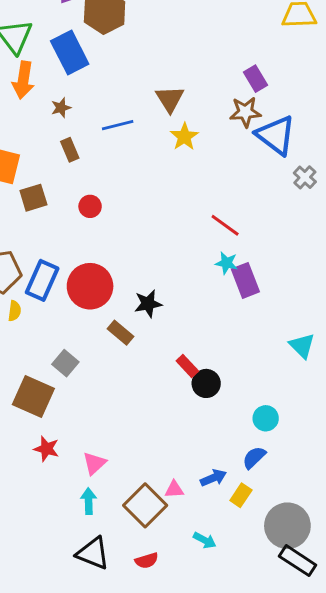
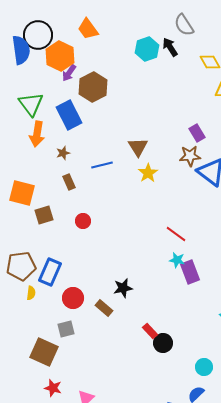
red circle: (90, 286) -> (73, 298), moved, size x0.7
gray square: (65, 363) -> (66, 329), turned 36

